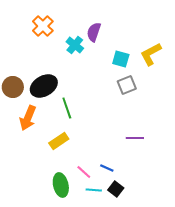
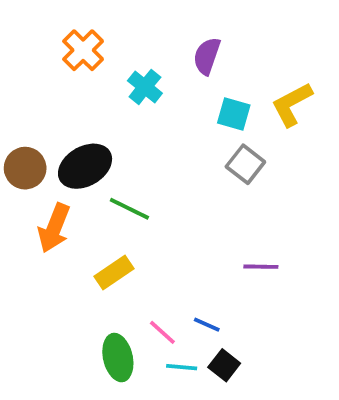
purple semicircle: (94, 32) -> (207, 56), moved
gray square: (127, 85) -> (245, 164), turned -30
green line: (67, 108) -> (129, 209), turned -45

